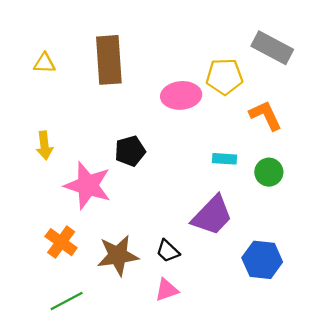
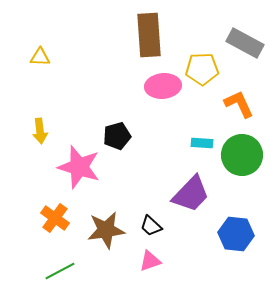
brown rectangle: (109, 60) -> (149, 35), moved
green circle: (269, 172) -> (242, 155), size x1.6

